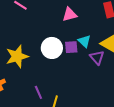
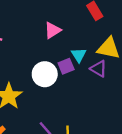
cyan triangle: (84, 41) -> (79, 55), turned 32

